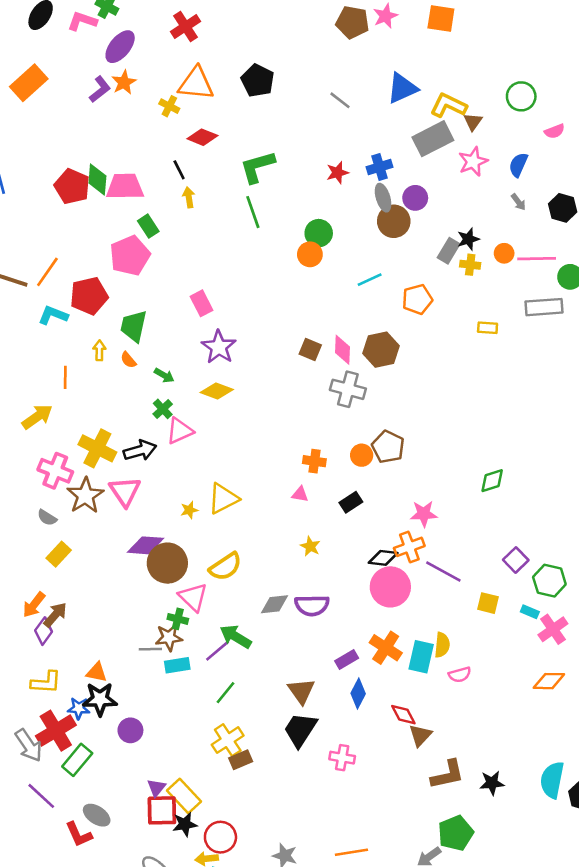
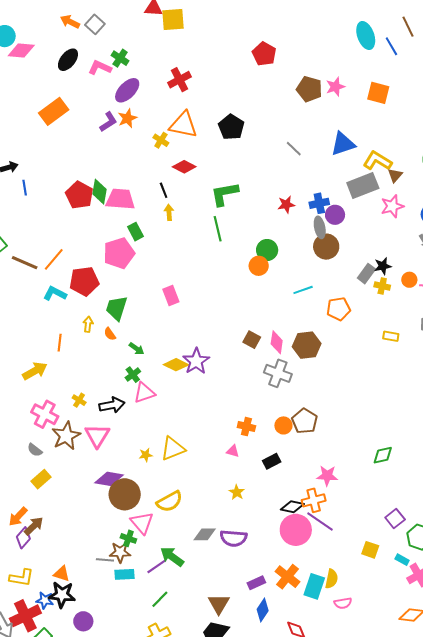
purple circle: (415, 198) -> (335, 215), moved
purple star: (219, 347) -> (196, 361), moved
yellow cross: (97, 448) -> (79, 400), size x0.5
purple line: (443, 572) -> (320, 521), moved

